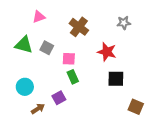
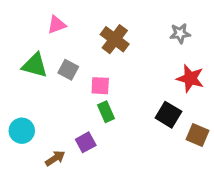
red star: (107, 52) -> (190, 78), moved
black square: (116, 79) -> (168, 115), turned 30
cyan circle: (25, 87) -> (22, 131), moved
brown square: (136, 107) -> (197, 135), moved

